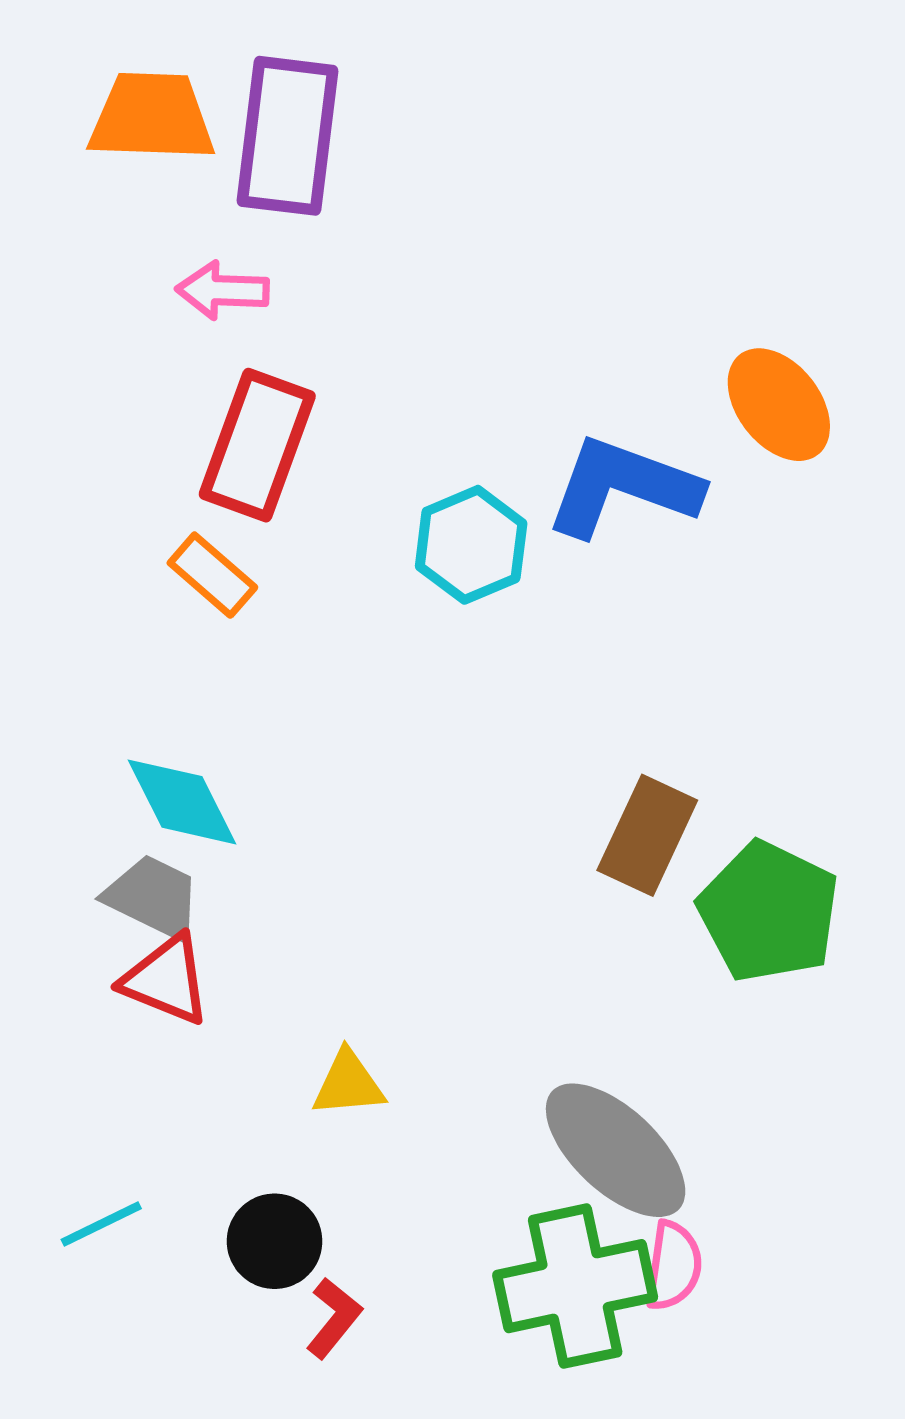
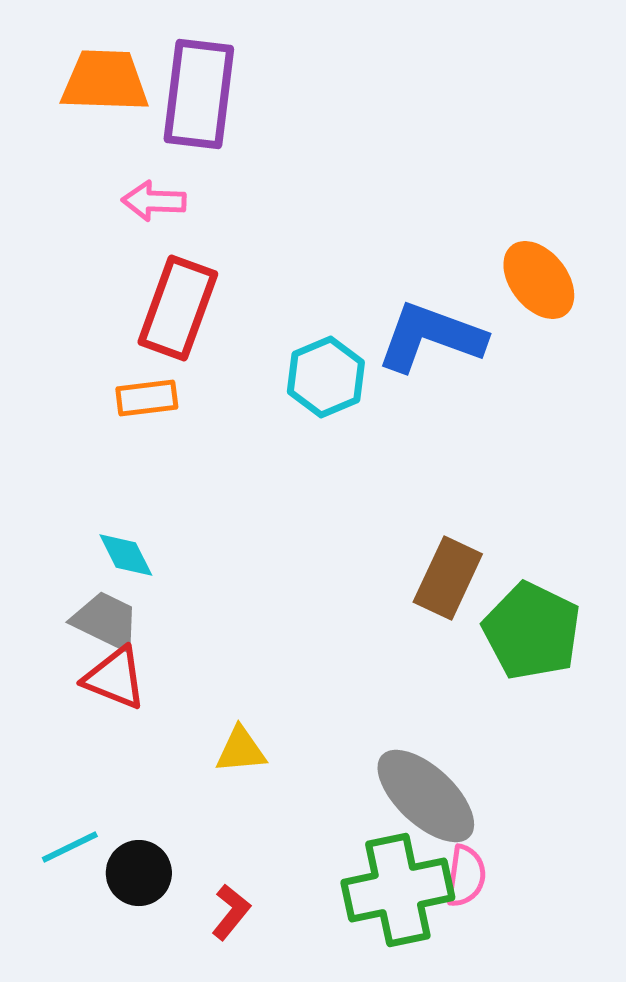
orange rectangle: (212, 575) -> (147, 398), turned -48
cyan diamond: (182, 802) -> (126, 555), size x0.7
black circle: (275, 1241) -> (139, 873), moved

